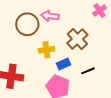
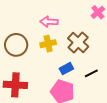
brown circle: (27, 24) -> (16, 45), moved
yellow cross: (46, 50) -> (48, 44), moved

